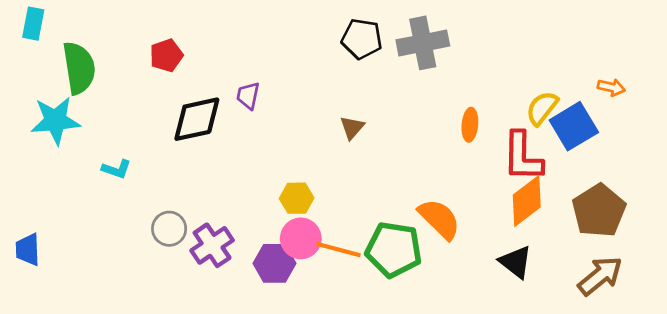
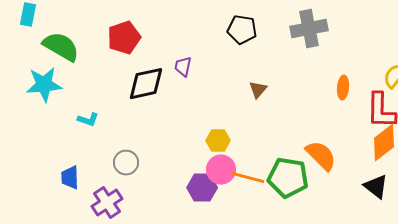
black pentagon: (362, 39) -> (242, 30), moved
red pentagon: (166, 55) -> (124, 38), size x1.4
green semicircle: (79, 68) -> (61, 47), turned -51
purple cross: (212, 245) -> (107, 203), moved
blue trapezoid: (28, 249) -> (70, 178), moved

